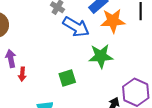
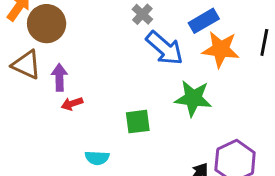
red arrow: (22, 74) -> (72, 104), turned 56

